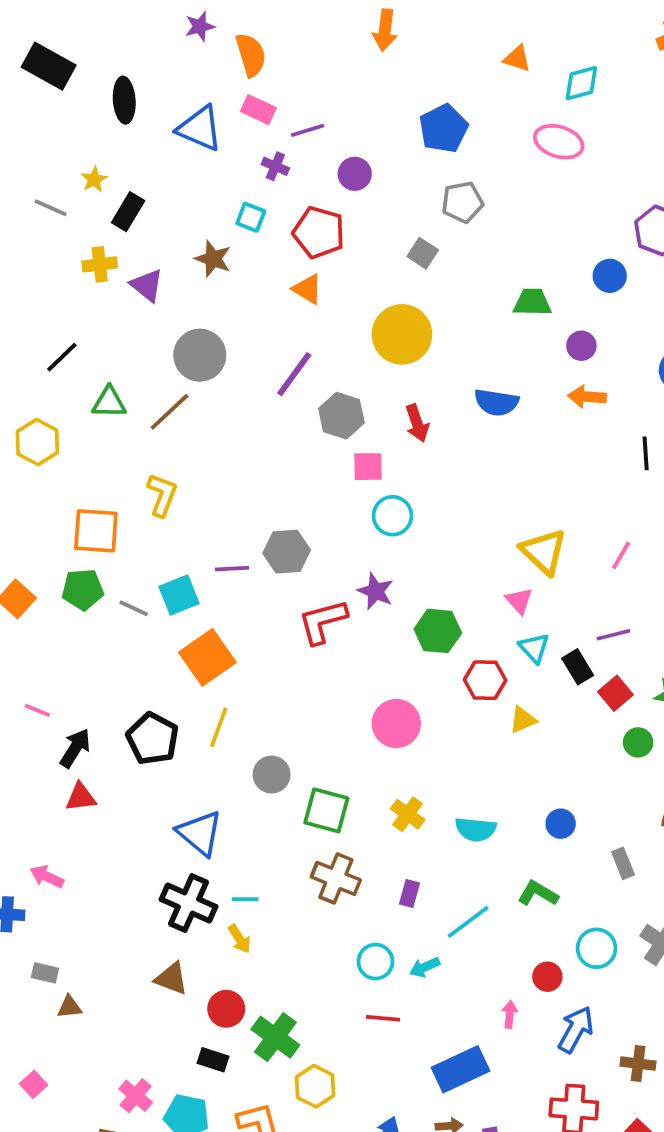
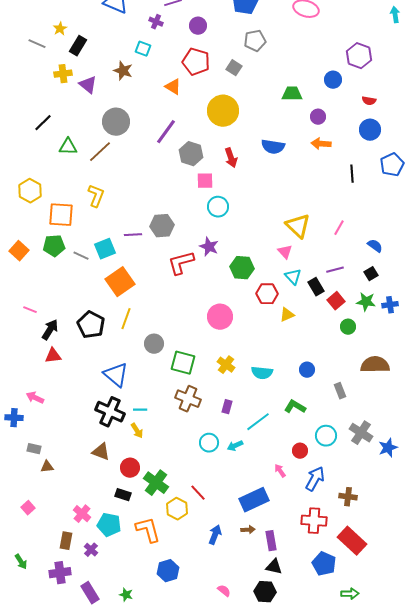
red pentagon: (319, 232) -> (196, 62), moved
yellow hexagon: (37, 442) -> (30, 191), moved
pink arrow: (510, 1014) -> (280, 471), turned -40
red line: (383, 1018) -> (198, 493), moved, turned 42

